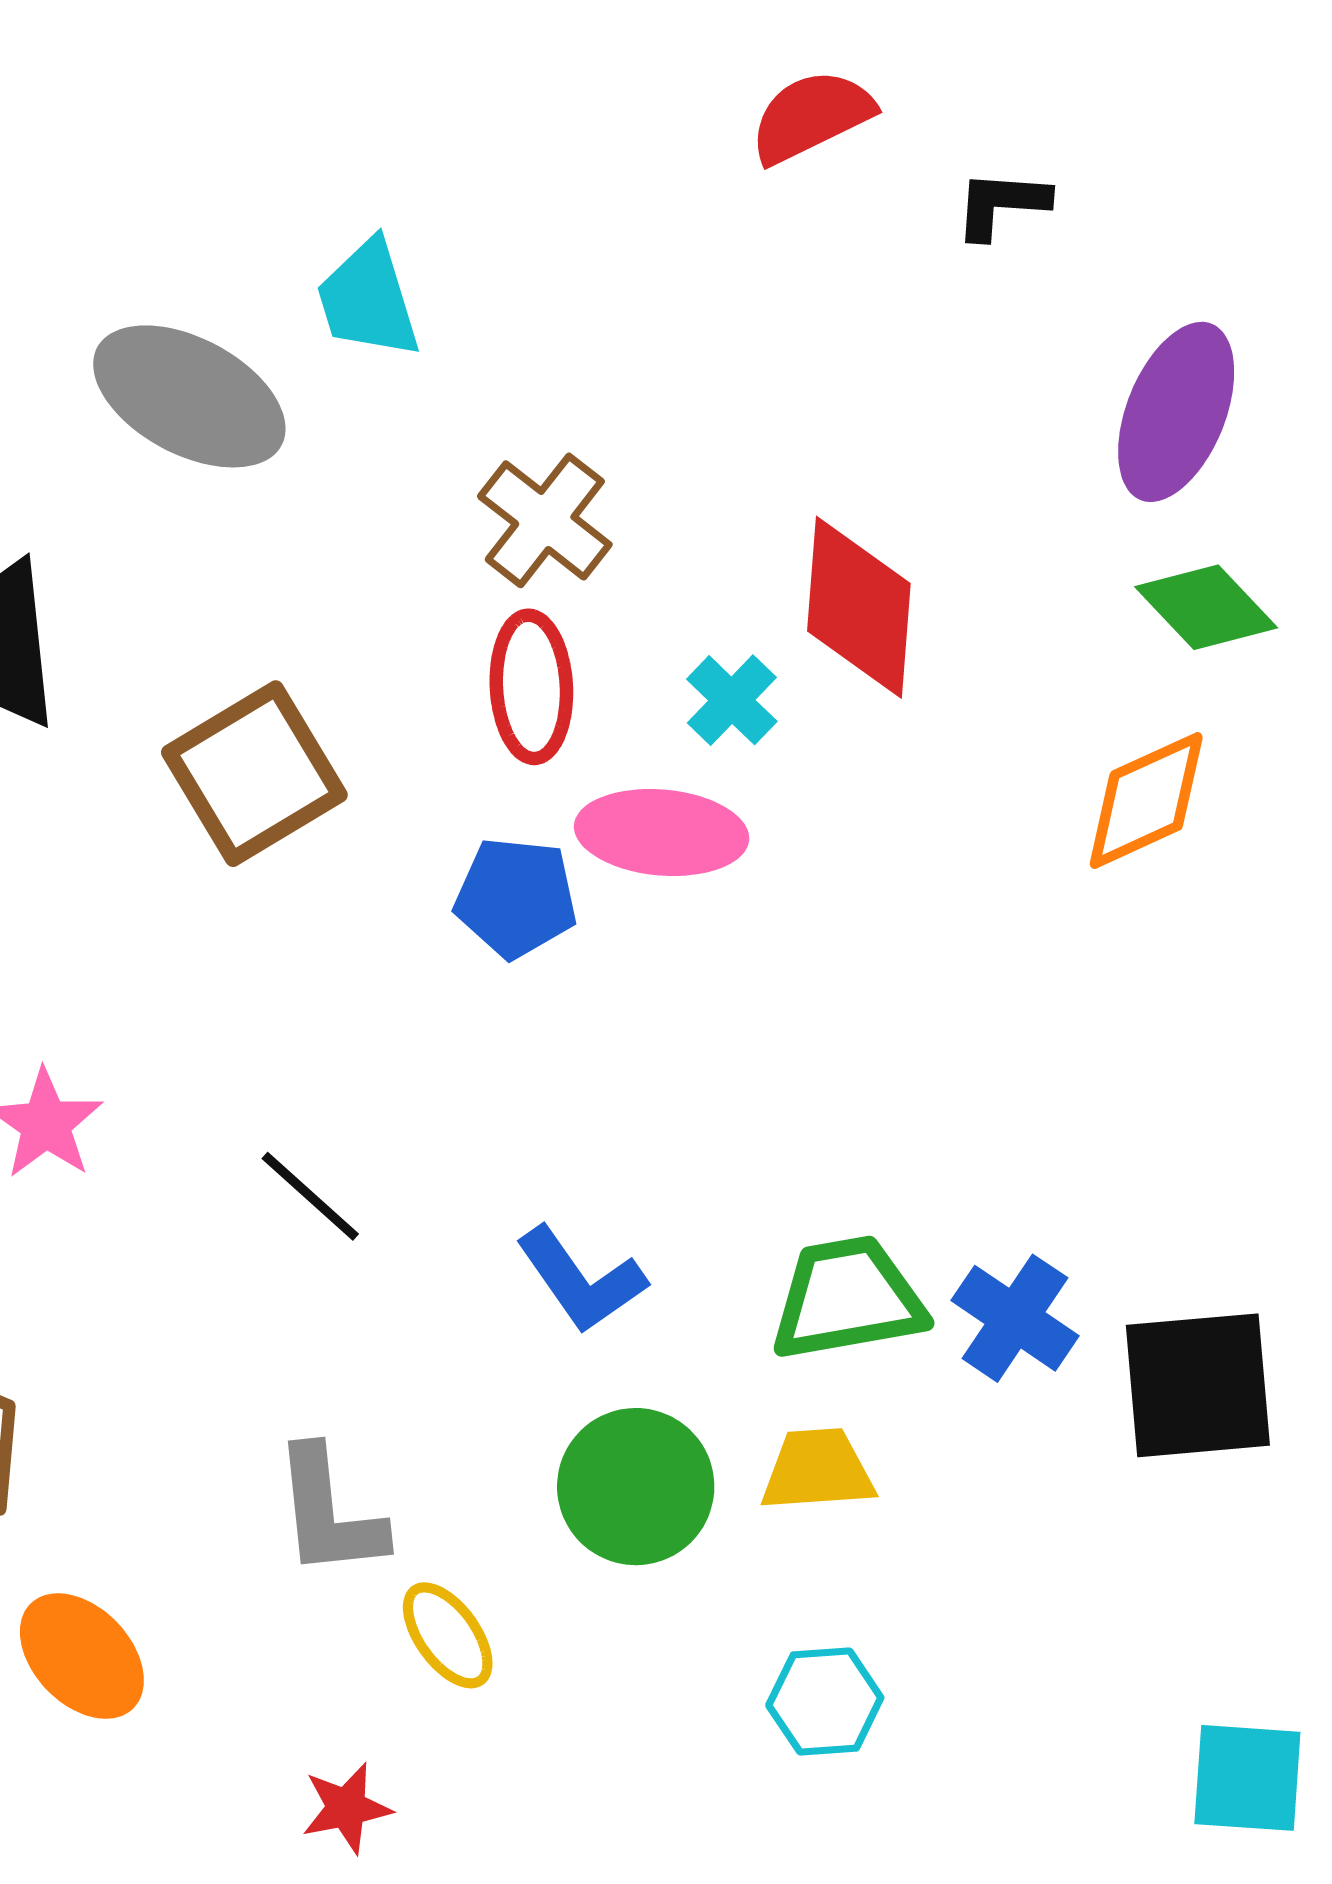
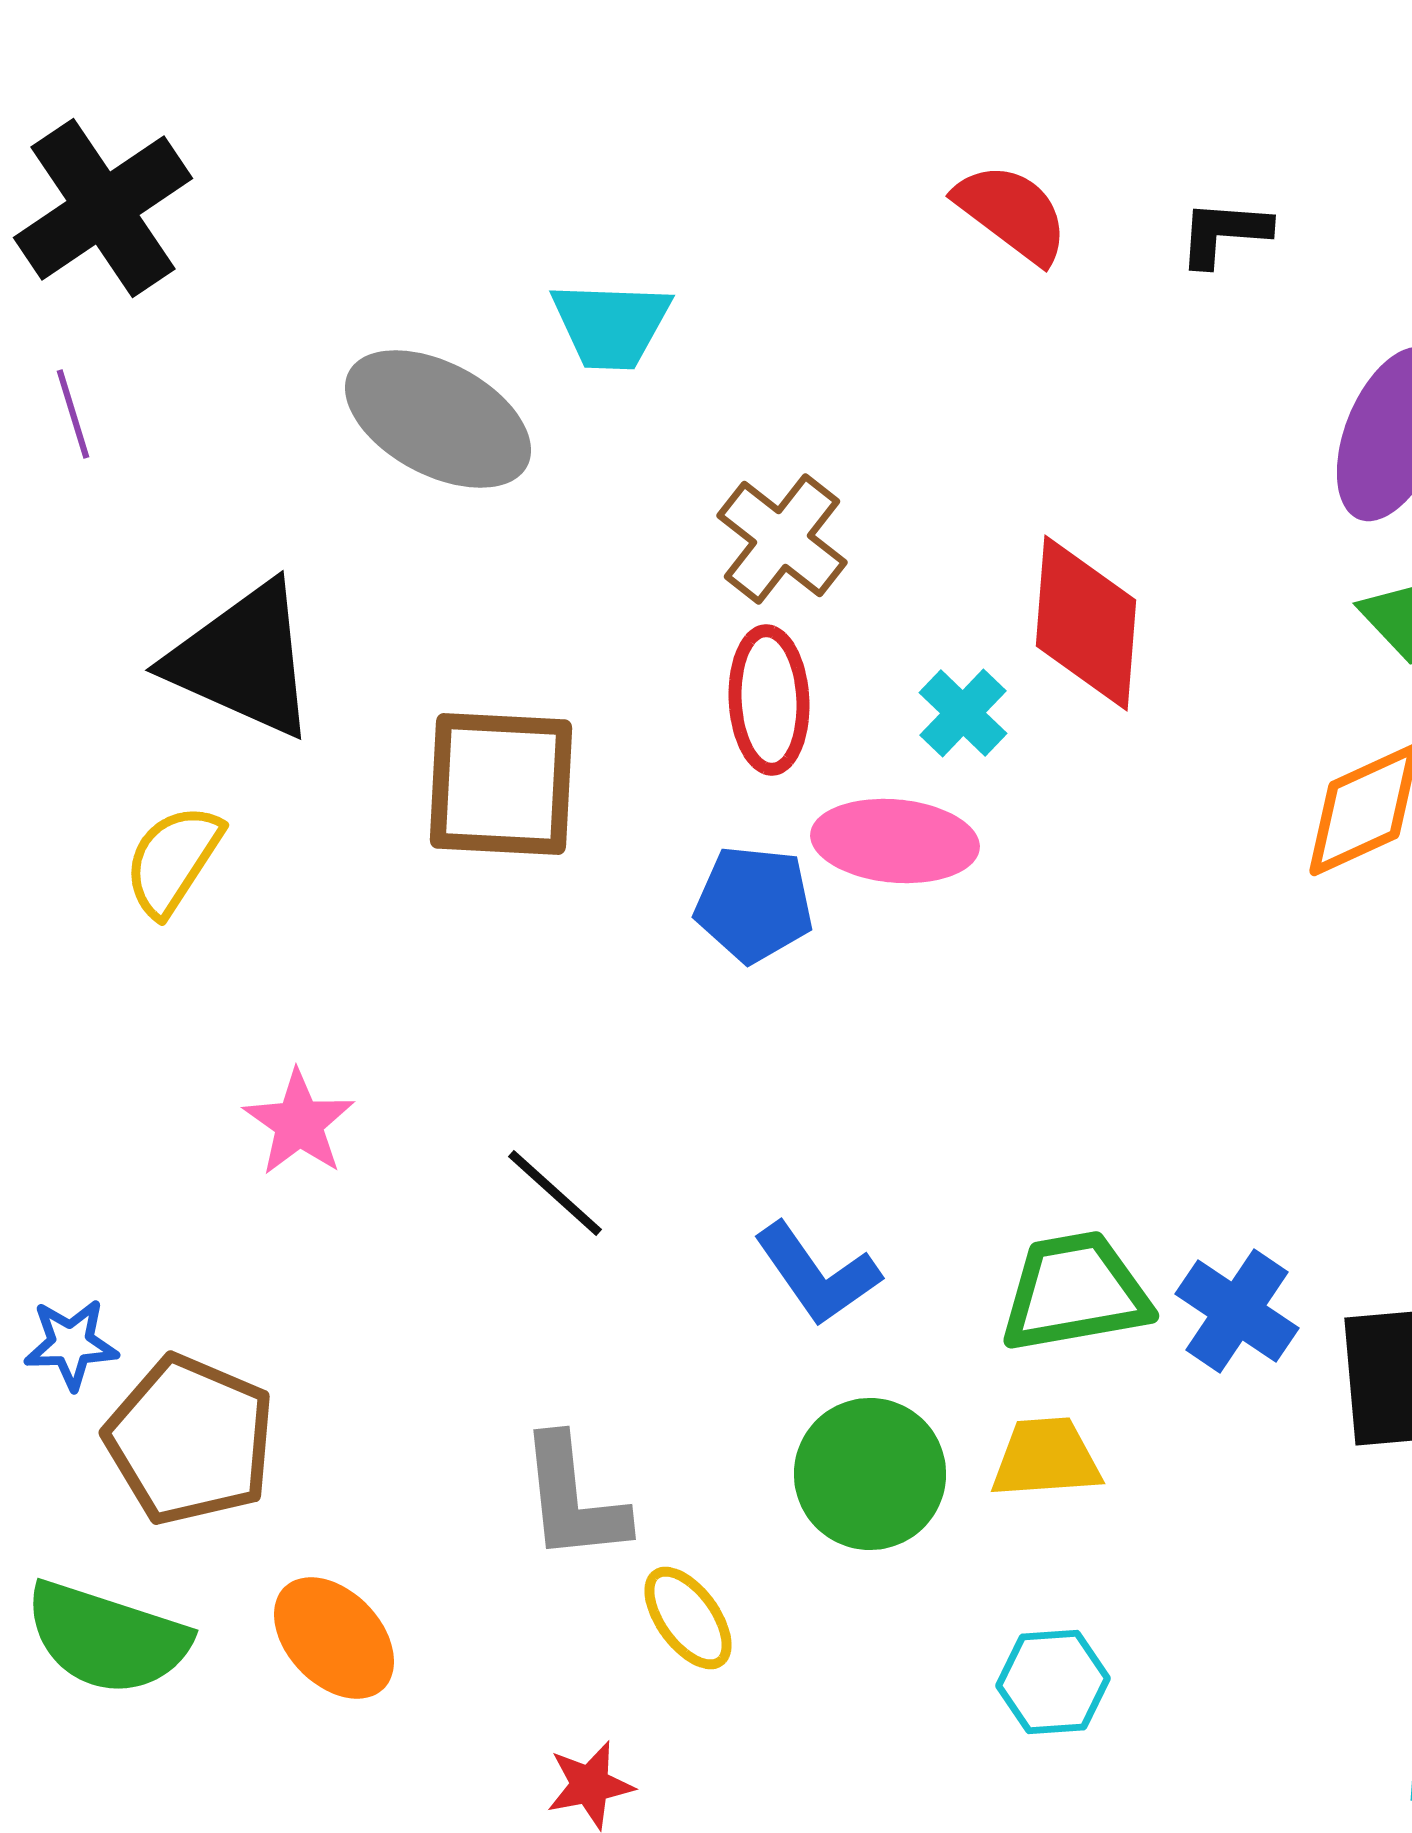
red semicircle: (811, 116) -> (1012, 213), moved, turned 63
cyan trapezoid: (368, 299) -> (611, 325), turned -71
brown square: (254, 774) -> (501, 784), turned 34

